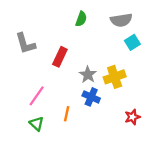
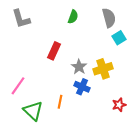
gray semicircle: (121, 20) -> (109, 18), turned -96
gray L-shape: (25, 43) -> (21, 19), moved
pink line: (37, 96) -> (18, 86), moved
green triangle: (37, 124) -> (33, 111), size x1.5

